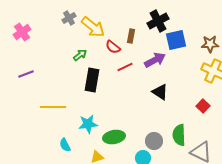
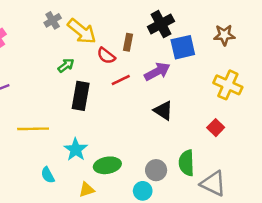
brown star: (210, 44) -> (224, 35), moved
cyan star: (88, 124) -> (76, 149), turned -30

